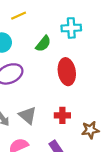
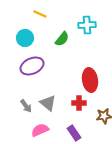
yellow line: (19, 16) -> (40, 14), turned 48
red ellipse: (67, 72) -> (90, 80), moved

